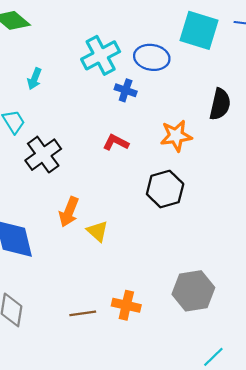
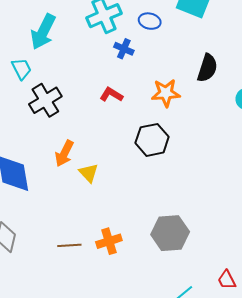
blue ellipse: (152, 57) -> (150, 21), size x0.7
cyan arrow: (34, 79) -> (43, 32), size x1.8
orange cross: (126, 305) -> (109, 241), turned -35

